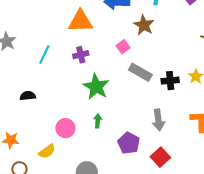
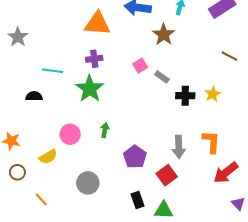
pink square: (123, 47) -> (140, 66), moved
cyan line: (44, 55) -> (53, 71), moved, turned 66
gray rectangle: (140, 72) -> (162, 77), moved, size x0.6
green star: (96, 87) -> (90, 89), moved
gray arrow: (158, 120) -> (179, 147), moved

